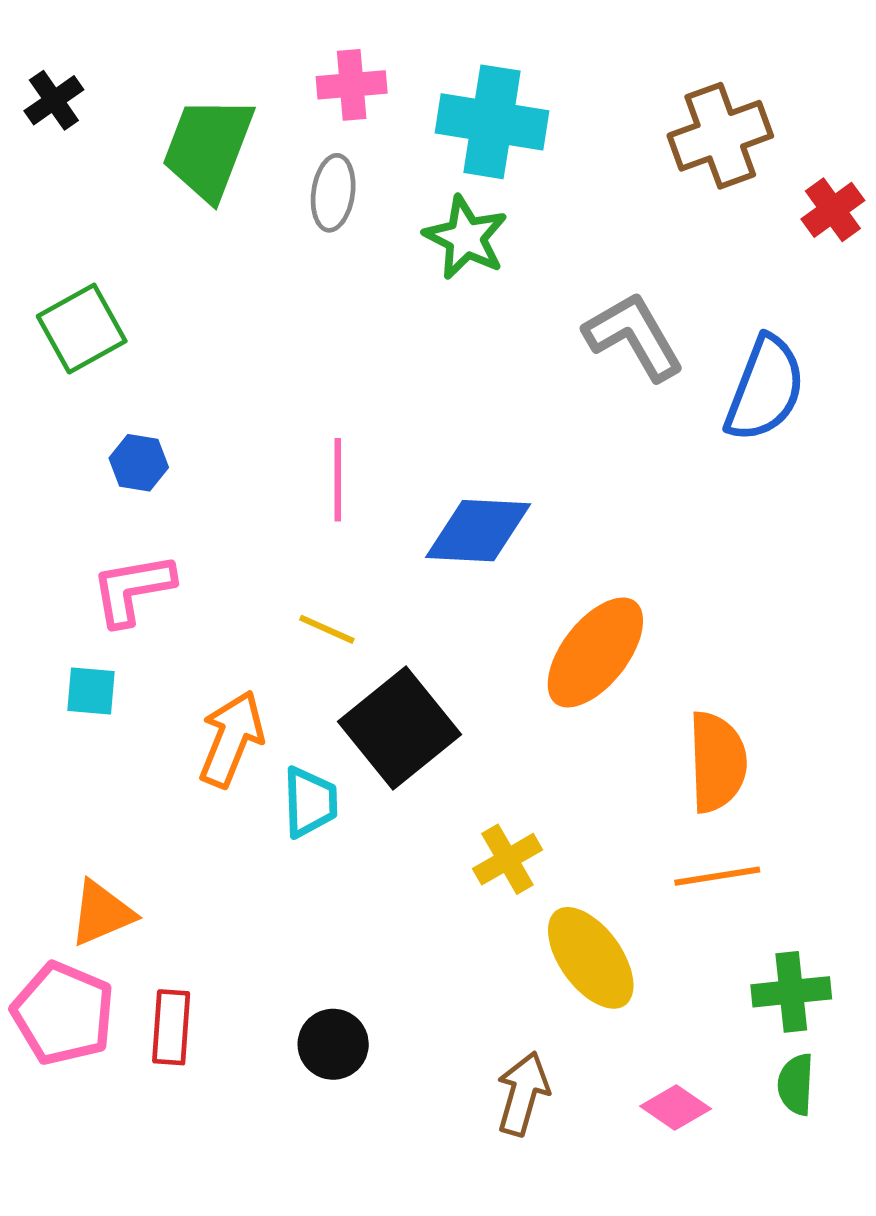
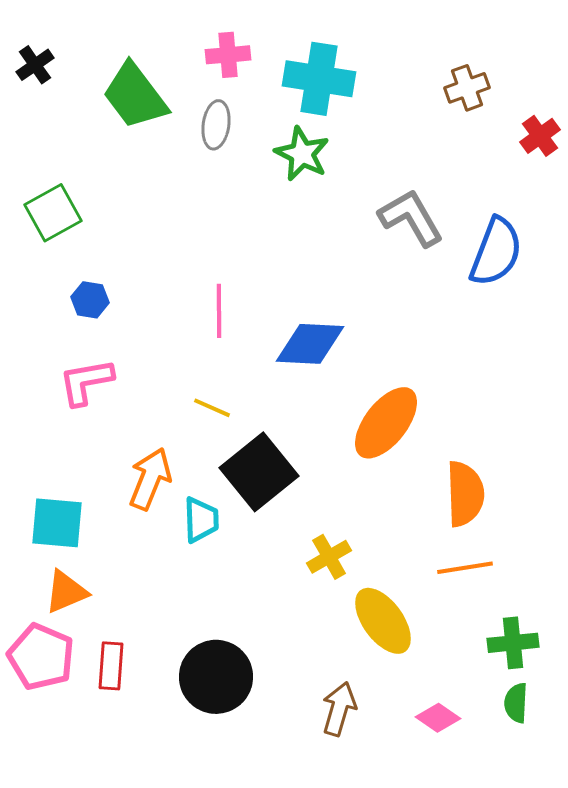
brown cross: (720, 136) -> (467, 88), size x0.7
green trapezoid: (208, 148) -> (135, 96), turned -58
cyan square: (91, 691) -> (57, 523), moved, size x1.6
black circle: (333, 1044) -> (216, 677), size x1.6

